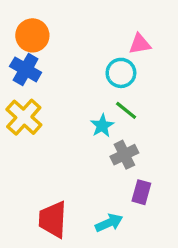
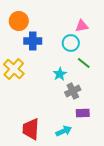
blue cross: (26, 69) -> (33, 41), moved, turned -30
green line: (126, 110) -> (84, 63), moved
purple rectangle: (141, 192) -> (83, 113), turned 72

